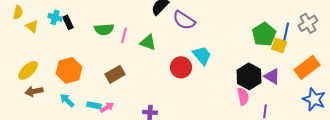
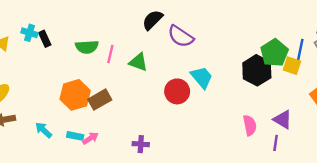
orange hexagon: (69, 70) -> (75, 95), moved
black hexagon: (249, 76) -> (257, 70), moved
purple triangle: (272, 76) -> (283, 120), moved

